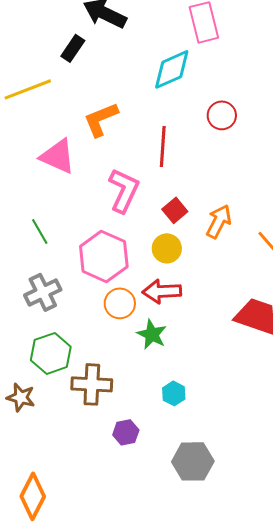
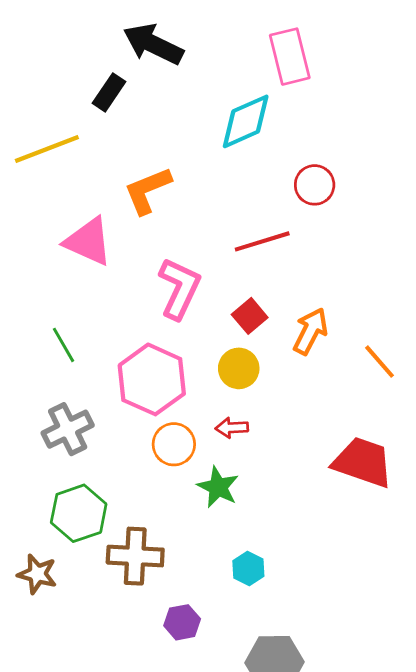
red line: (163, 146) -> (262, 241), moved, turned 69
red arrow: (162, 291) -> (232, 428), size x0.6

